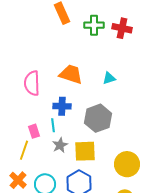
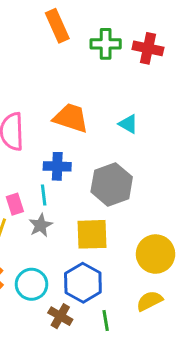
cyan triangle: (109, 78) -> (128, 124), turned 48
gray star: (60, 145) -> (41, 225), moved

